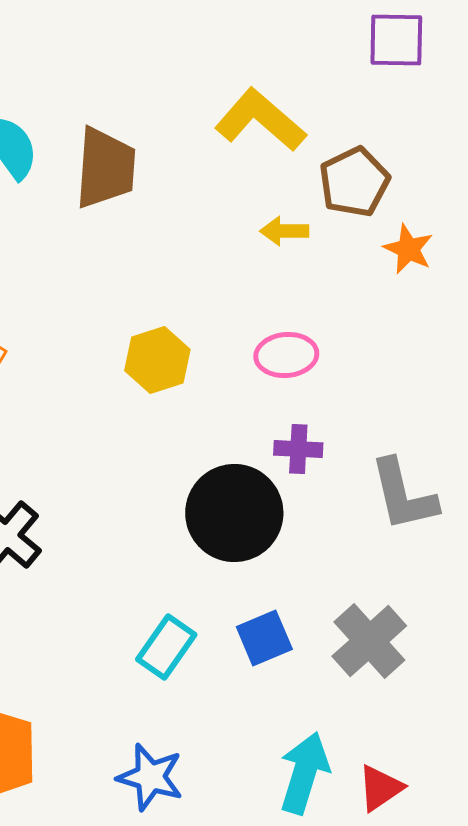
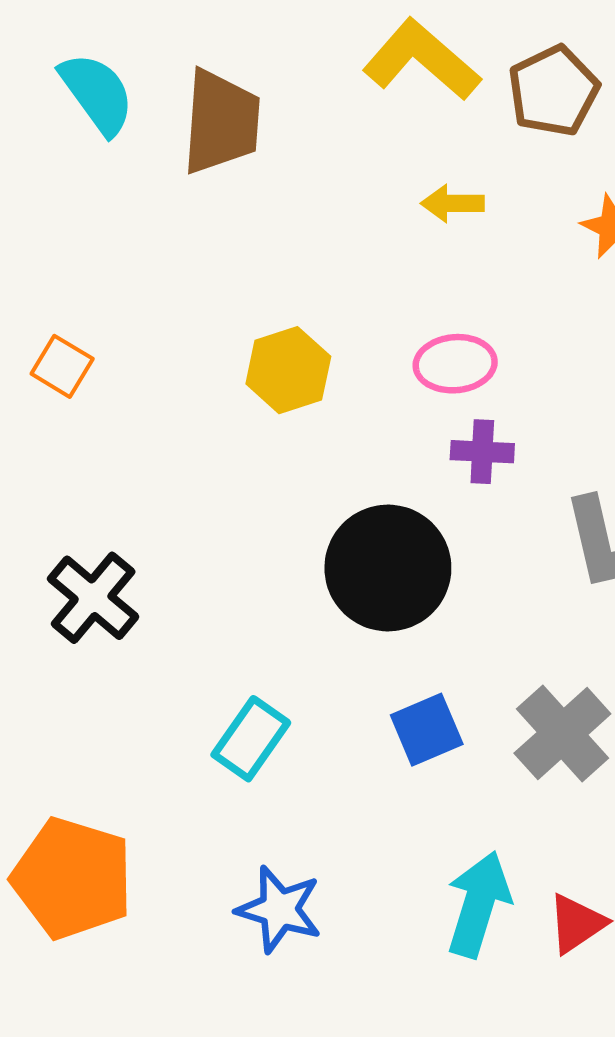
brown pentagon: (354, 182) -> (553, 91), moved
purple cross: (298, 449) -> (482, 452), moved
cyan rectangle: (166, 647) -> (251, 739), moved

